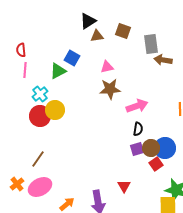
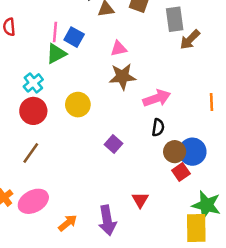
brown arrow: (163, 60) -> (190, 40), turned -54
pink line: (25, 70) -> (55, 32), moved
yellow circle: (55, 110) -> (78, 105), moved
purple square: (137, 149) -> (114, 144), moved, turned -32
brown line: (38, 159) -> (31, 153), moved

